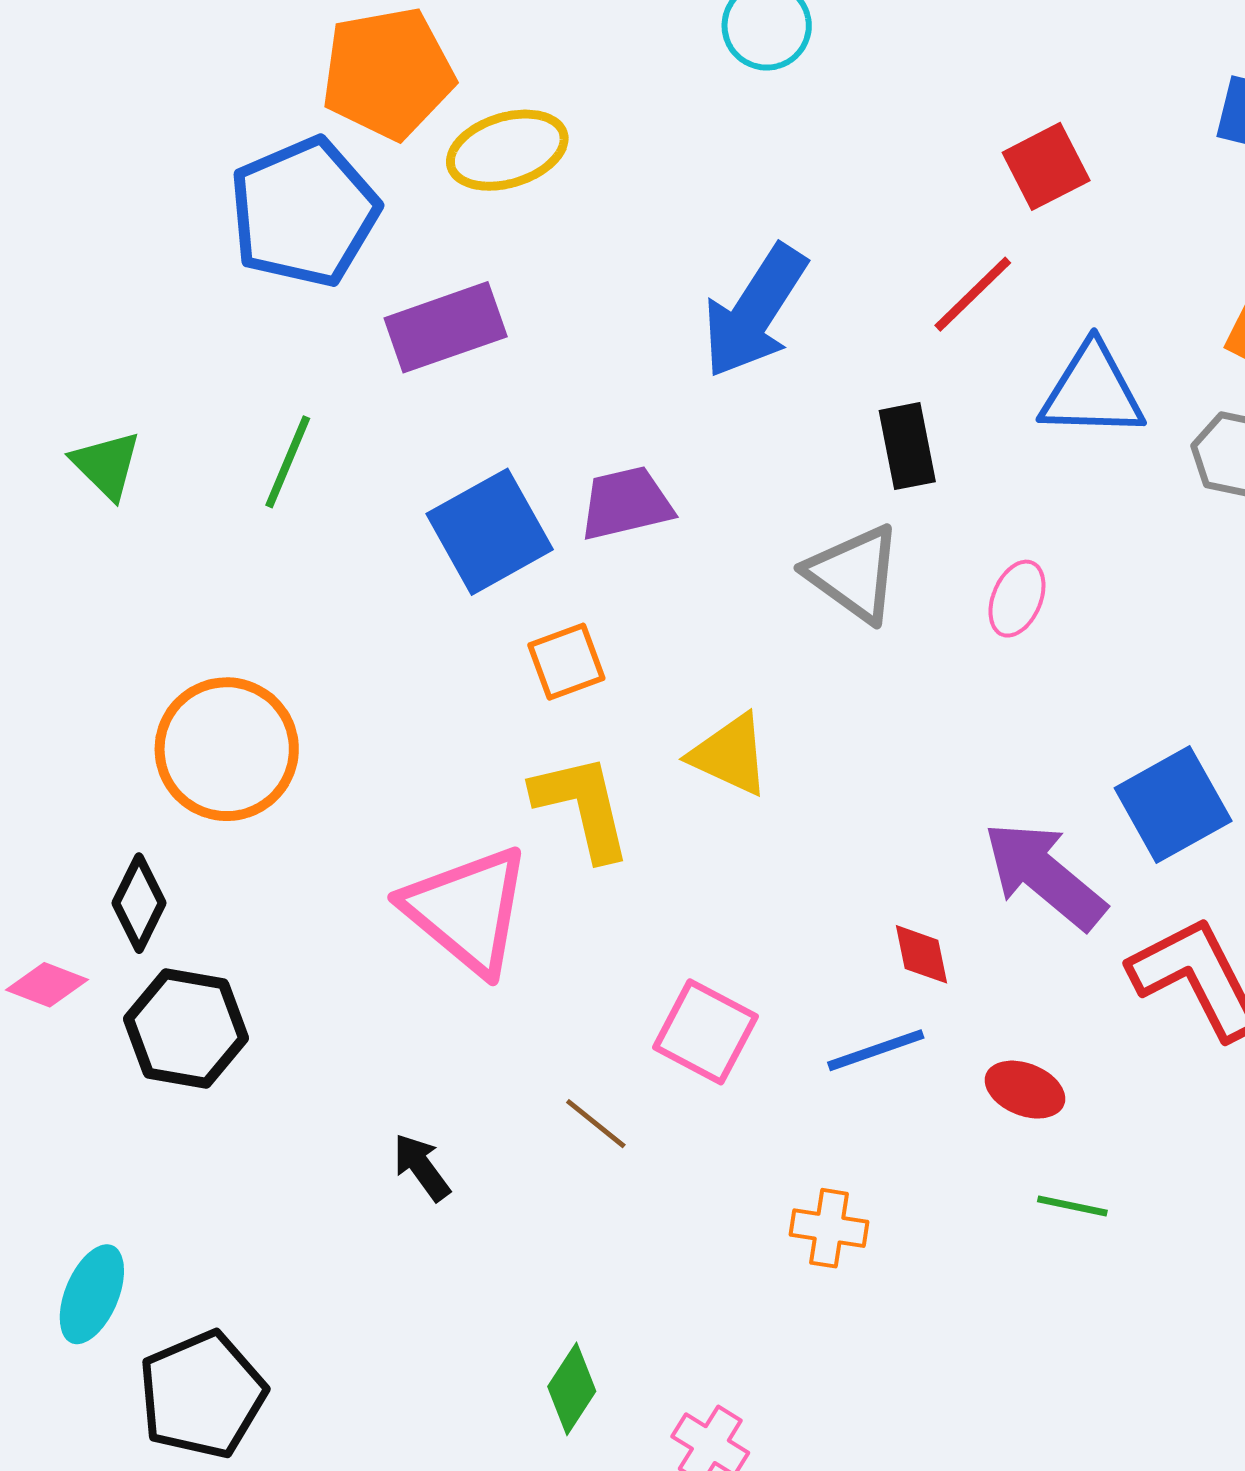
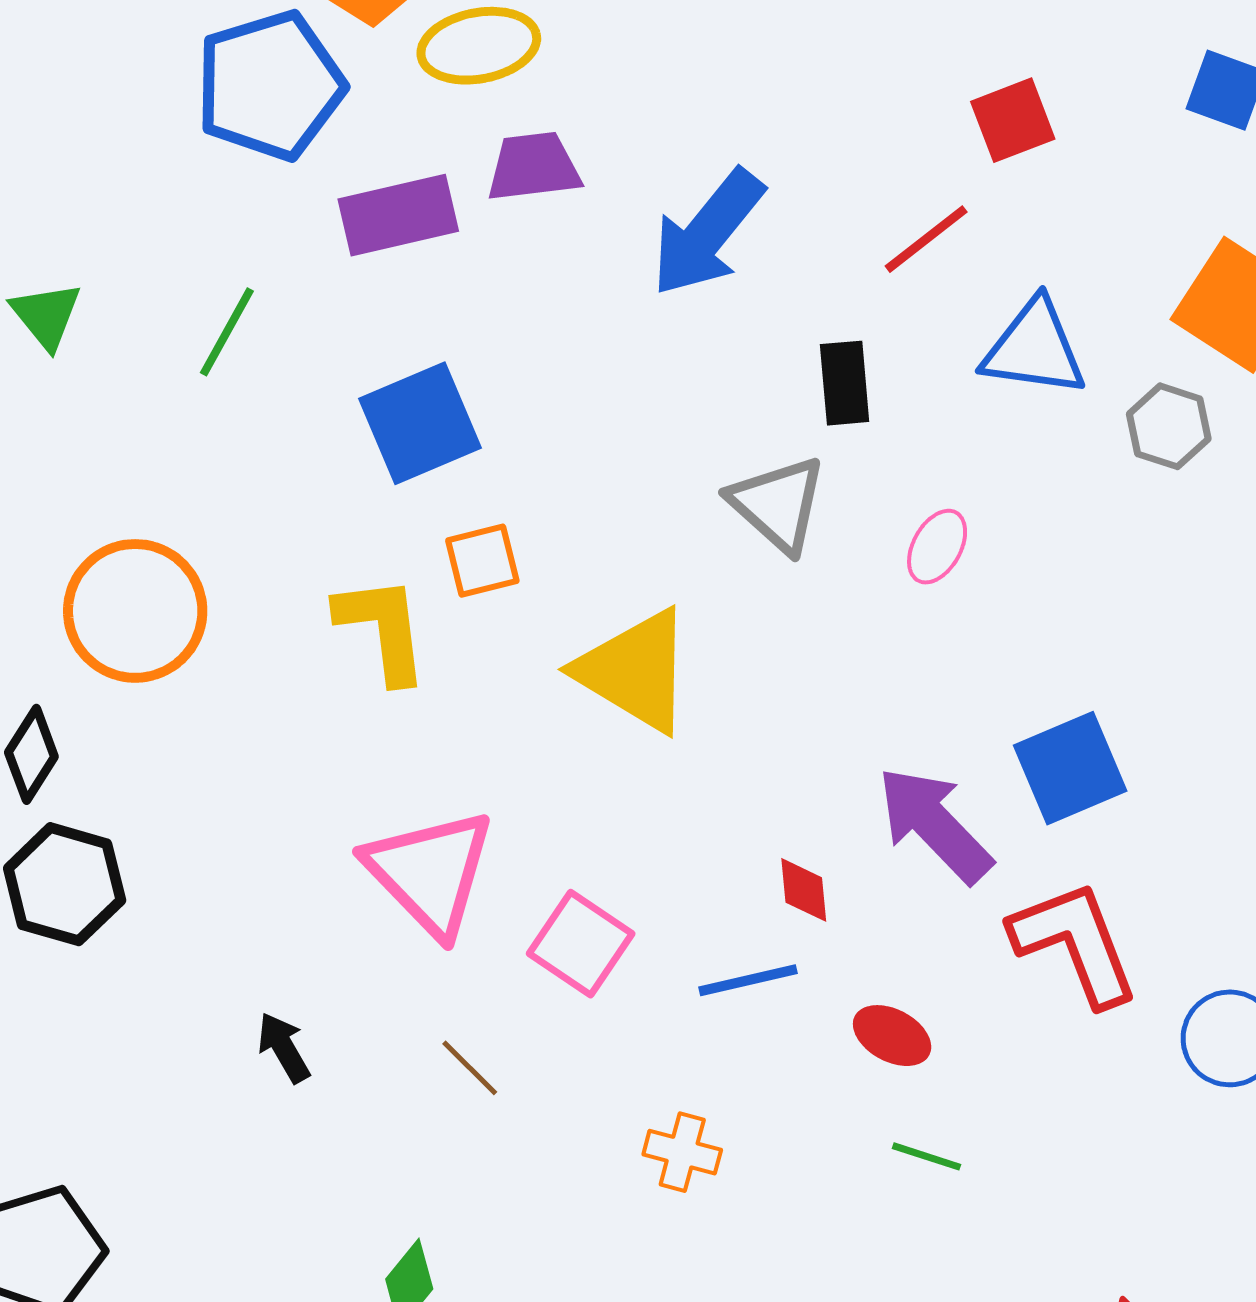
purple trapezoid: (626, 503) -> (534, 167), moved
yellow triangle: (730, 755) -> (635, 671), size x1.5
yellow L-shape: (582, 807) -> (382, 629), moved
pink triangle: (467, 910) -> (430, 872), moved
brown line: (596, 1124) -> (470, 1068), moved

